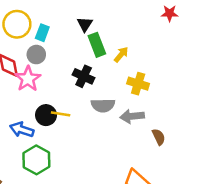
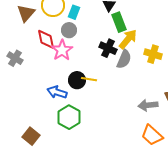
yellow arrow: (121, 55) -> (128, 39), moved, size x1.5
gray semicircle: (103, 105) -> (124, 59), moved, turned -66
gray arrow: (132, 116) -> (148, 105), moved

